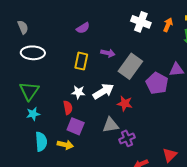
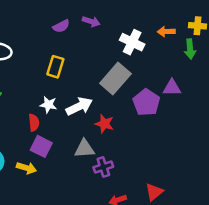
white cross: (141, 22) -> (132, 42), moved
orange arrow: (168, 25) -> (166, 32), turned -120
purple arrow: (108, 53) -> (91, 21), moved

